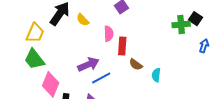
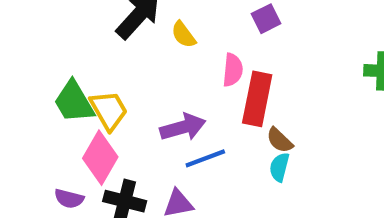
yellow trapezoid: (35, 33) -> (109, 110), moved, turned -60
red rectangle: (122, 46) -> (257, 99), size x1.4
cyan semicircle: (156, 75) -> (279, 167), moved

